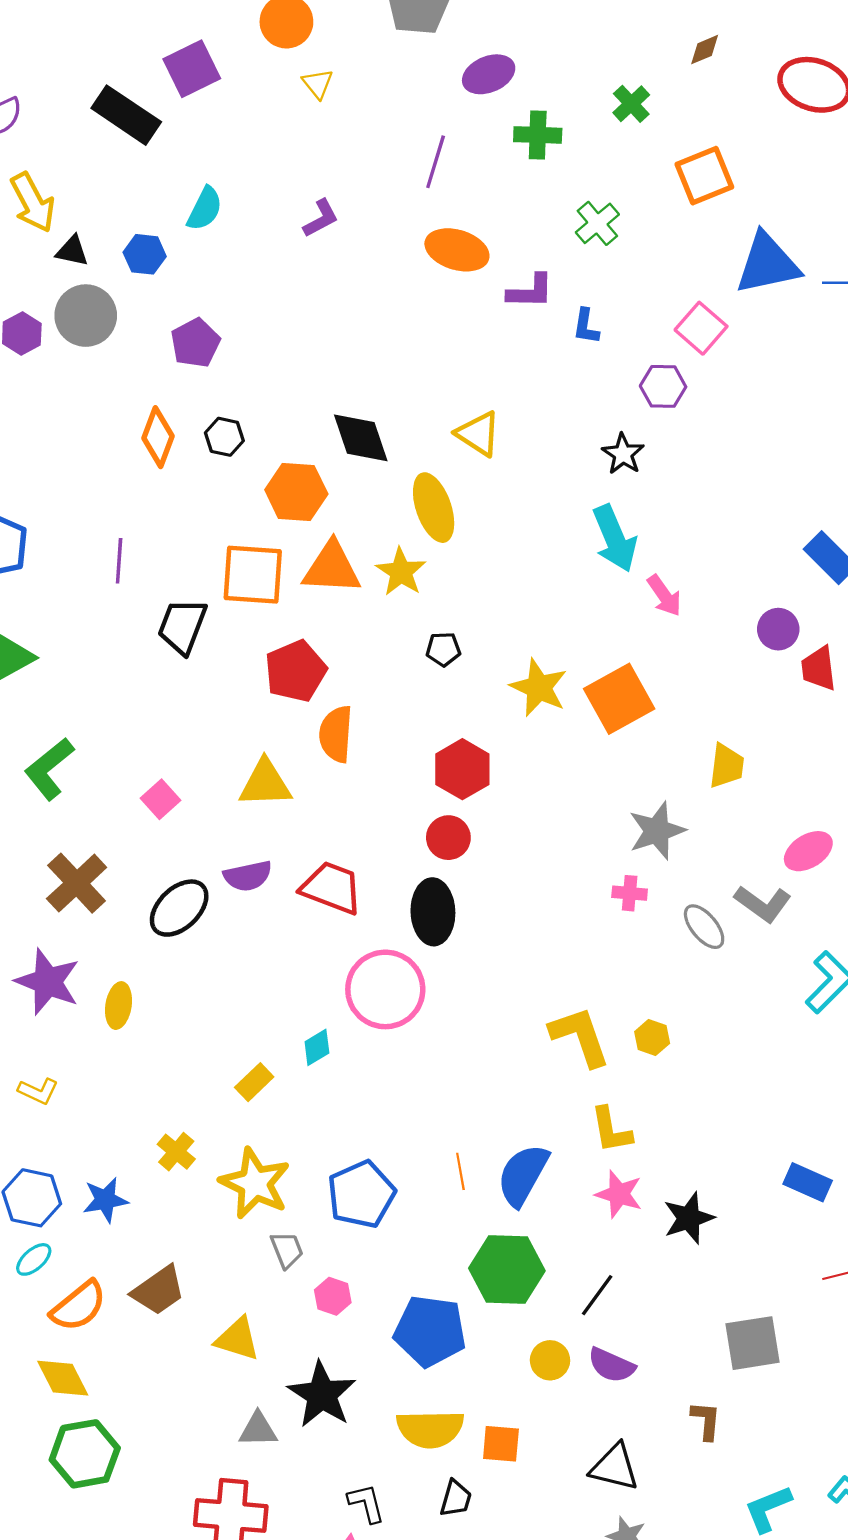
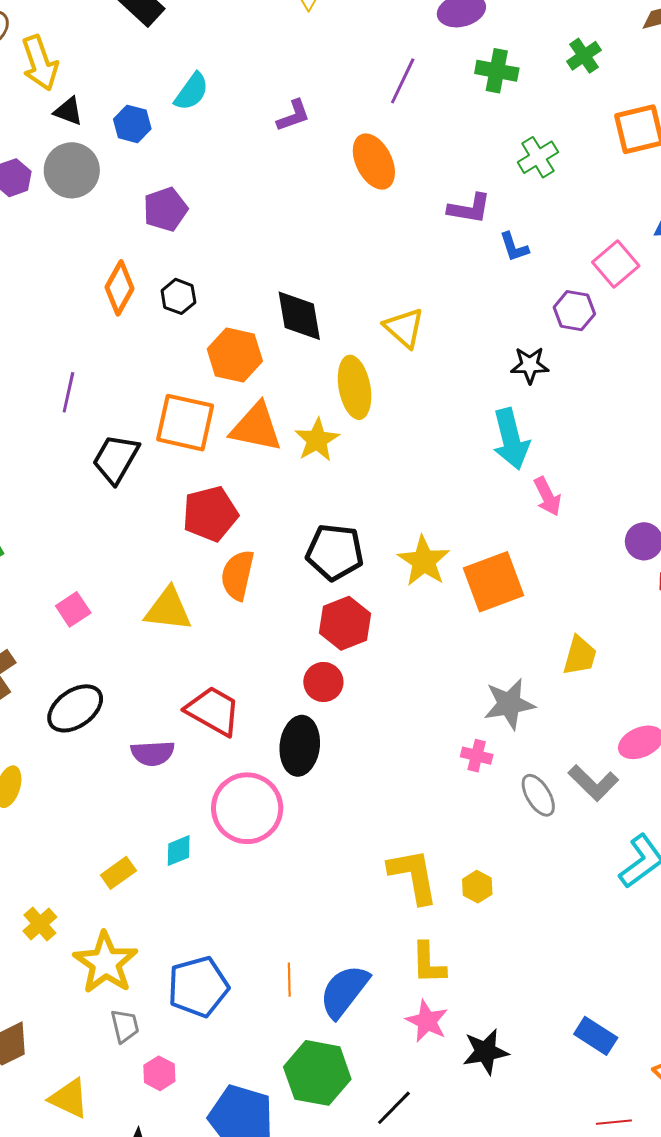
orange ellipse: (457, 250) -> (374, 162), moved, turned 38
blue L-shape: (586, 326) -> (514, 247), turned -36
black star: (623, 454) -> (530, 365), turned 30
black pentagon: (443, 649) -> (335, 552), moved, size x1.8
purple semicircle: (248, 876) -> (153, 753), moved

